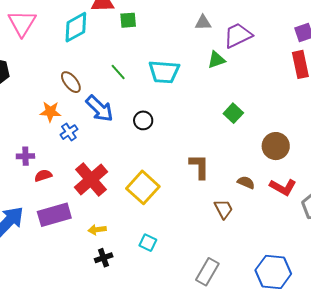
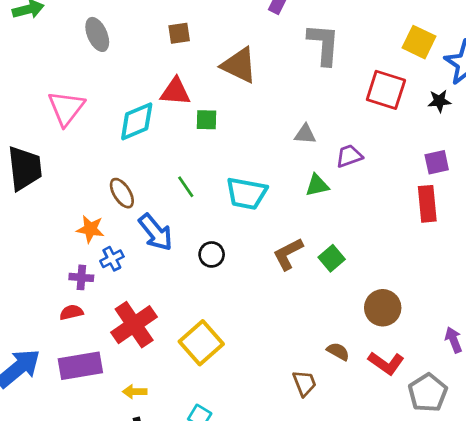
purple trapezoid: (238, 35) -> (349, 156), size x0.7
purple cross: (25, 156) -> (81, 277), moved
brown L-shape: (199, 167) -> (288, 254), moved, turned -124

